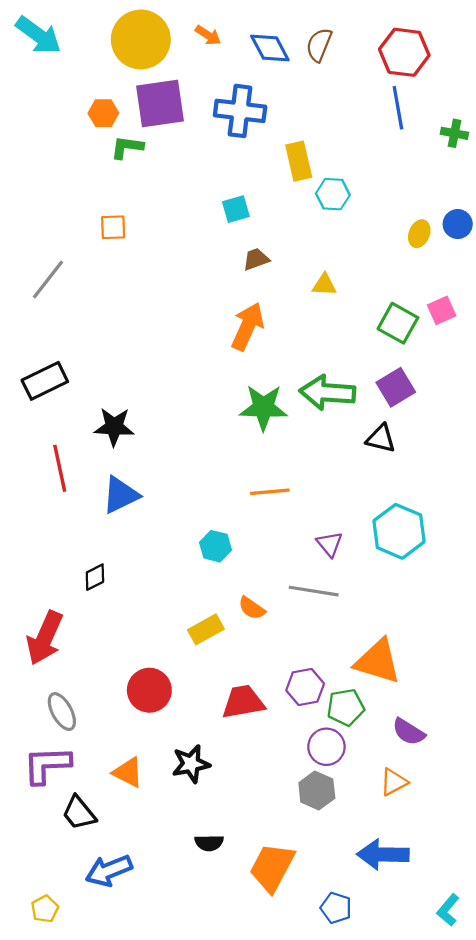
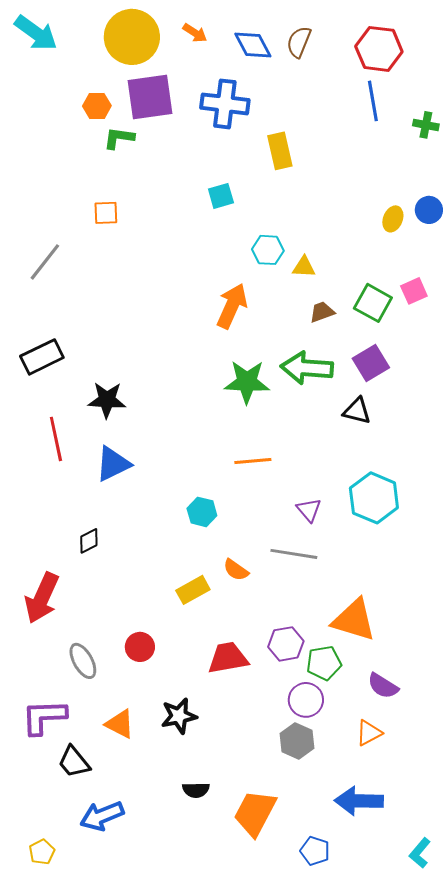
cyan hexagon: (333, 194) -> (268, 250), moved
brown trapezoid: (256, 259) -> (322, 312), moved
red circle: (149, 690) -> (140, 647), size x0.7
gray ellipse: (62, 712) -> (83, 661), moved

